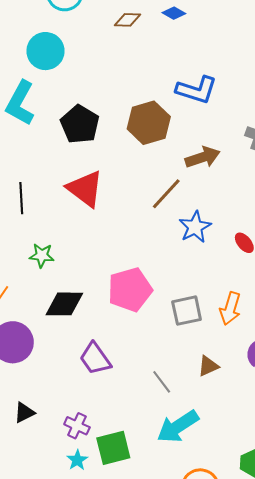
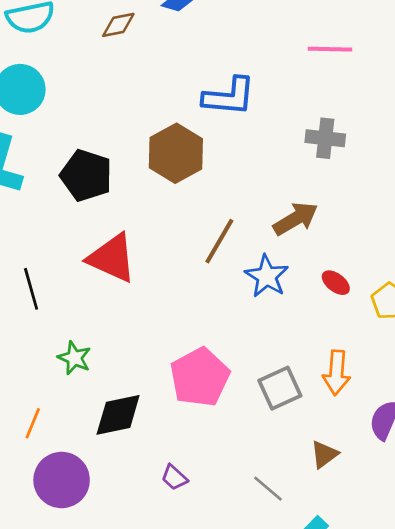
brown arrow: (203, 157) -> (296, 219), moved
green star: (42, 255) -> (74, 358), turned 30
purple trapezoid: (95, 359) -> (174, 477), size x0.6

